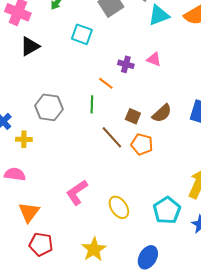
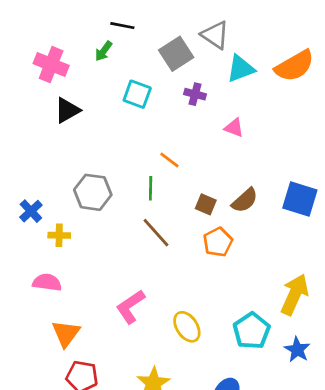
purple cross: (126, 64) -> (195, 94), moved
brown line: (112, 137) -> (156, 233), moved
orange pentagon: (142, 144) -> (218, 242), turned 30

